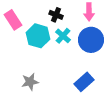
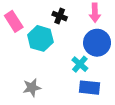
cyan cross: (63, 36) -> (80, 64), moved
blue rectangle: (84, 82) -> (90, 88), turned 48

